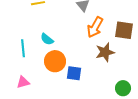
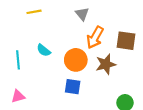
orange circle: (55, 61) -> (76, 60), moved

